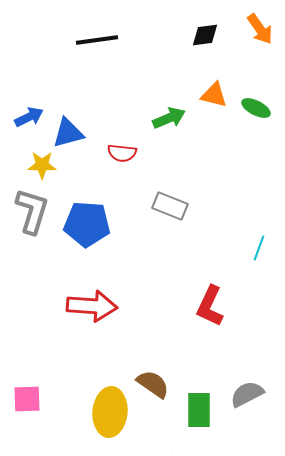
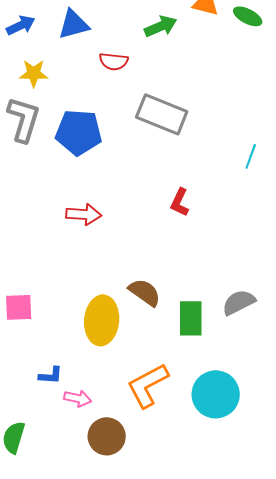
blue triangle: (68, 133) -> (74, 24), moved
gray rectangle: (170, 206) -> (162, 114), size x1.4
red arrow: (92, 306) -> (84, 214), size x0.7
red L-shape: (210, 306) -> (180, 202), moved, size x0.7

